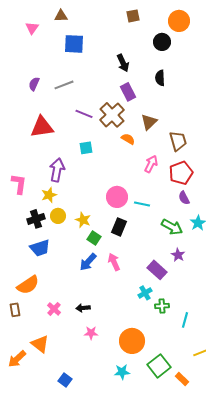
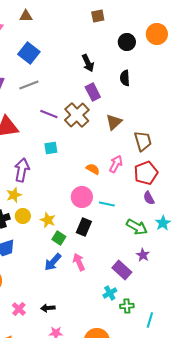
orange circle: (179, 21) -> (157, 34), moved
blue square: (74, 44) -> (29, 53), moved, turned 35
orange semicircle: (128, 139) -> (93, 169), moved

